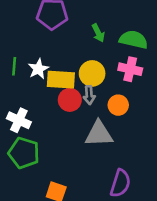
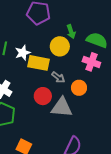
yellow circle: (92, 73) -> (60, 46), moved
gray arrow: (89, 95) -> (58, 77), turned -56
red circle: (70, 100) -> (43, 96), moved

